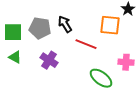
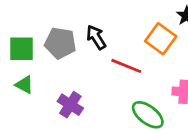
orange square: (110, 25) -> (161, 39), turned 30
purple cross: (49, 60) -> (70, 105), moved

